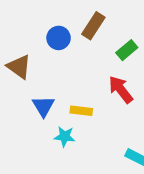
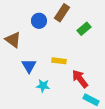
red arrow: (121, 90) -> (80, 79), moved
yellow rectangle: (81, 111) -> (59, 61), moved

